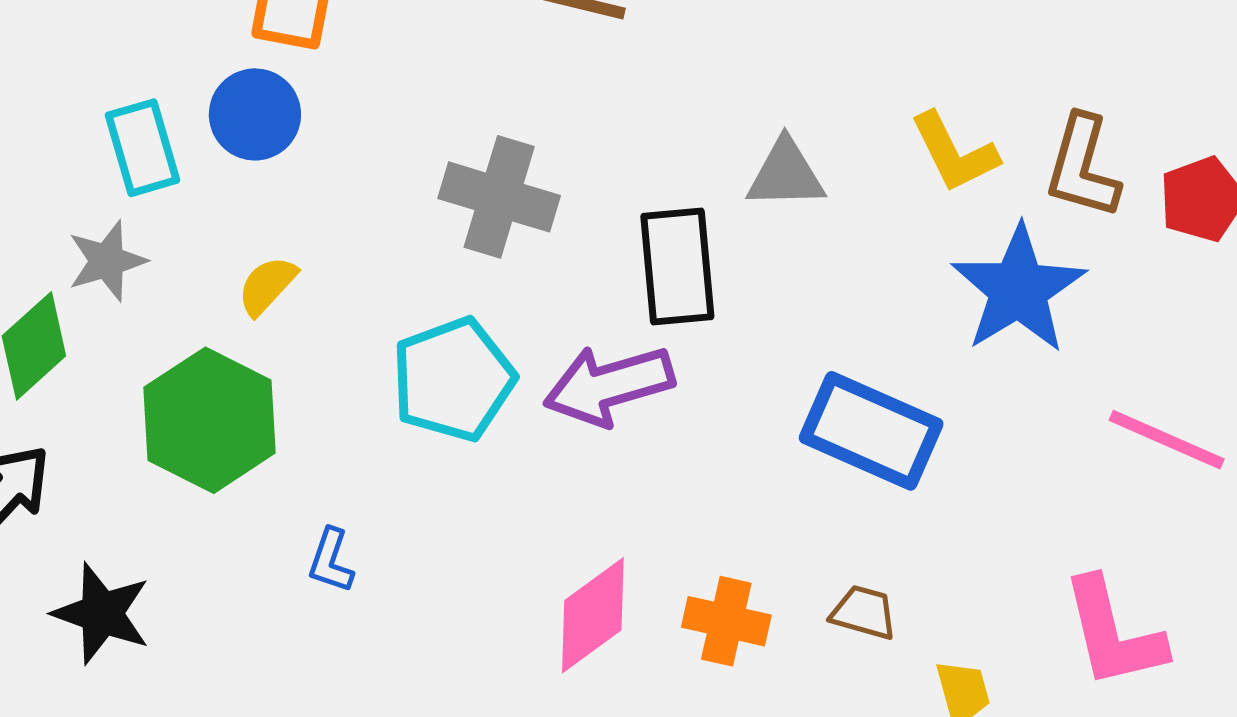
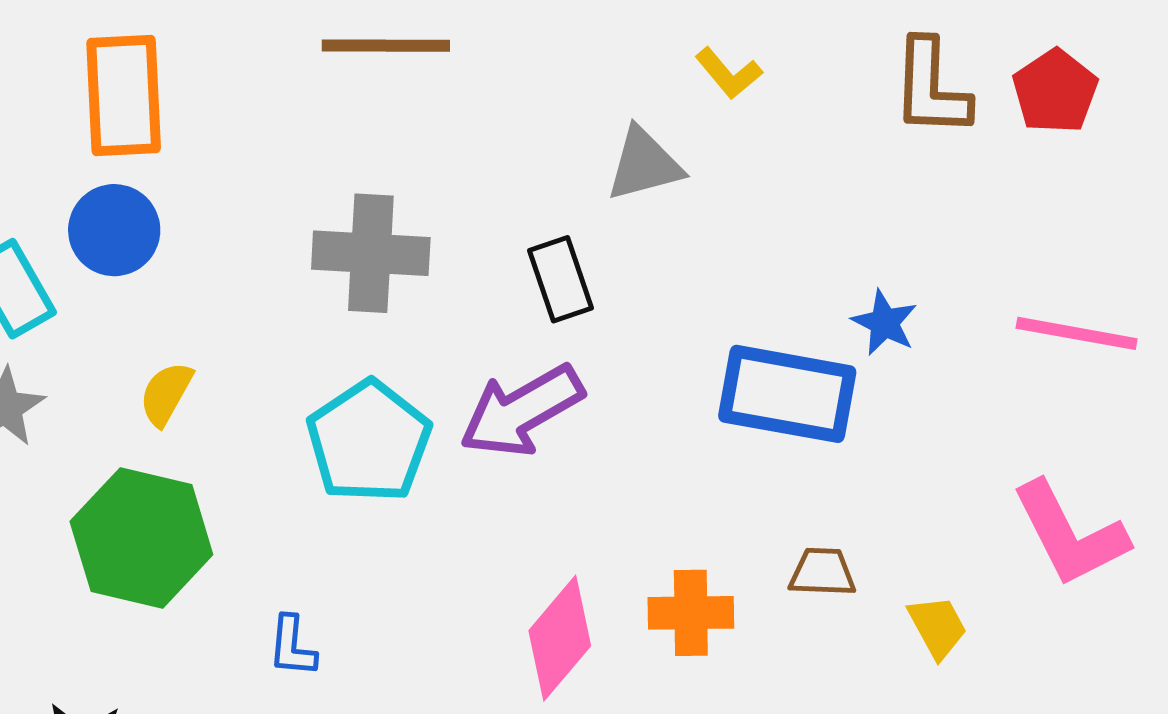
yellow L-shape: (954, 152) -> (728, 73), moved, size x0.7
black rectangle: (677, 266) -> (560, 279), size x0.7
blue star: (1018, 289) -> (885, 323), moved, size x0.5

